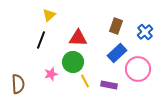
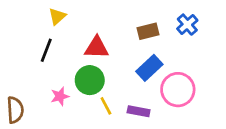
brown rectangle: (116, 26) -> (148, 31), turned 56
blue cross: (145, 32) -> (187, 25), moved

